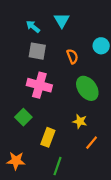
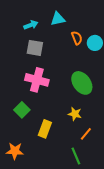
cyan triangle: (62, 20) -> (58, 19), turned 49
cyan arrow: (33, 27) -> (31, 25), turned 120
orange semicircle: (72, 56) -> (77, 38), moved
green line: (57, 166) -> (76, 156), moved, turned -42

